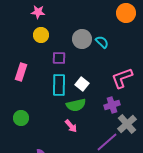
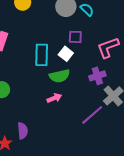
purple square: (59, 58) -> (75, 37), moved
pink arrow: (71, 126) -> (54, 98), turned -72

